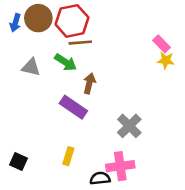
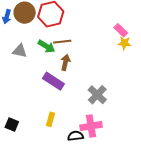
brown line: (80, 43) -> (62, 42), moved

